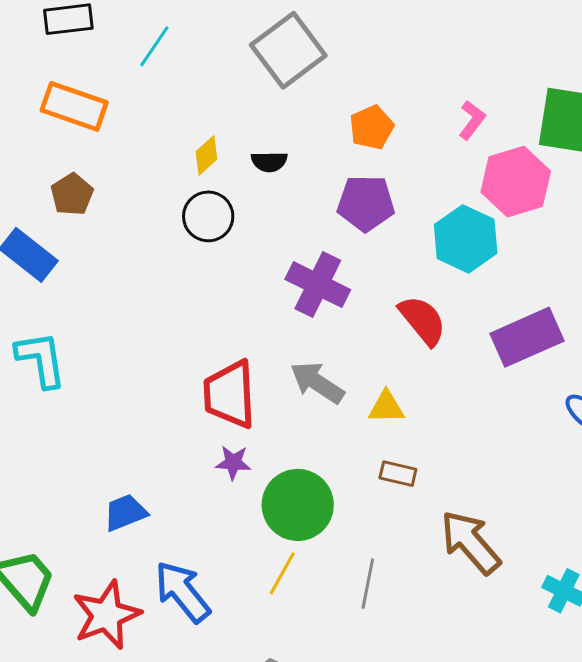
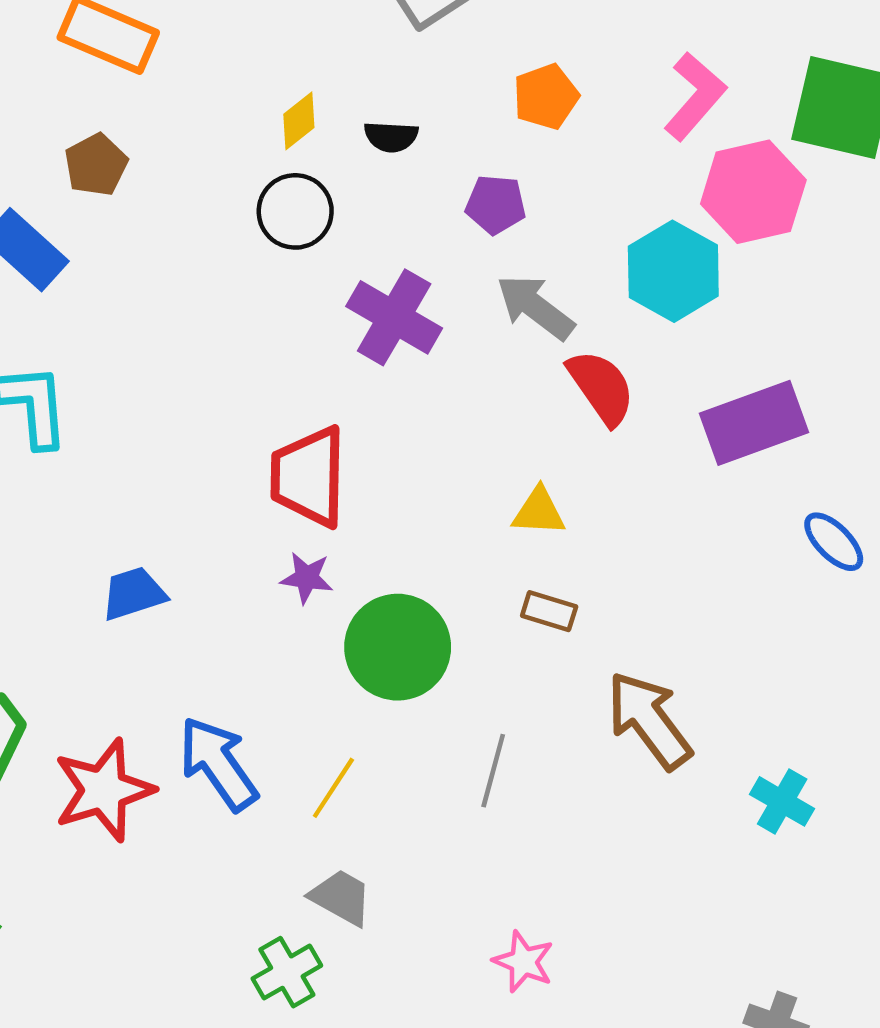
pink L-shape: (472, 120) -> (695, 96), size x1.5
purple pentagon: (366, 203) -> (496, 204), moved, size x0.7
purple cross: (318, 285) -> (394, 317), moved
gray arrow: (317, 383) -> (535, 307), moved
blue trapezoid: (125, 513) -> (134, 594), moved
yellow line: (282, 573) -> (333, 788), moved

